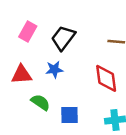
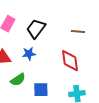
green semicircle: (40, 102) -> (18, 80), turned 112

